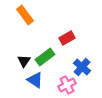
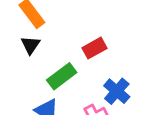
black triangle: (24, 61) -> (30, 45), moved

